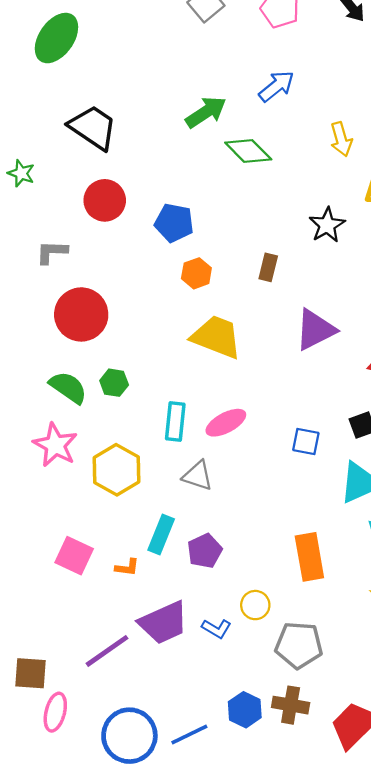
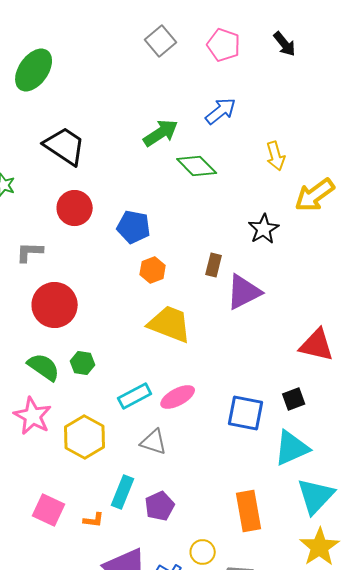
purple triangle: (315, 330) -> (244, 292), moved
cyan rectangle: (175, 422) -> (135, 396), turned 56
blue square: (306, 442) -> (246, 413), size x1.5

